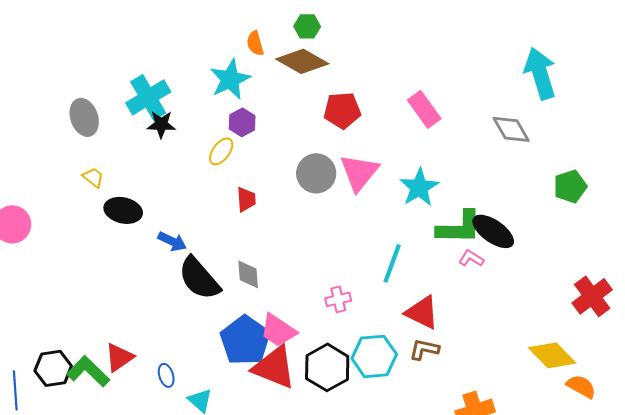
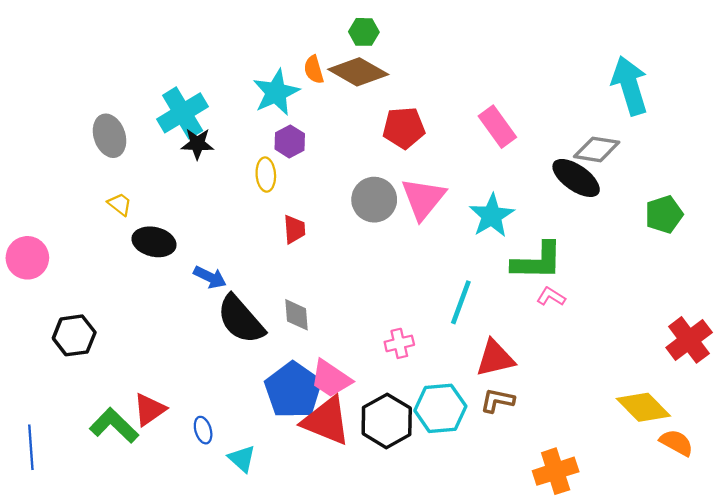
orange semicircle: (255, 43) -> (314, 70), moved
gray diamond: (511, 129) -> (597, 149), turned -51
yellow ellipse: (221, 151) -> (266, 175), turned -40
black ellipse: (493, 231) -> (576, 178), moved
red triangle: (422, 312) -> (495, 358), turned -39
black hexagon: (53, 368) -> (74, 335), moved

